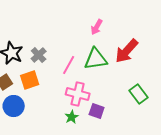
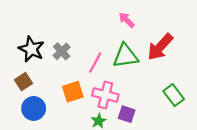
pink arrow: (97, 27) -> (127, 20), turned 105
orange square: (30, 80) -> (73, 92), moved

